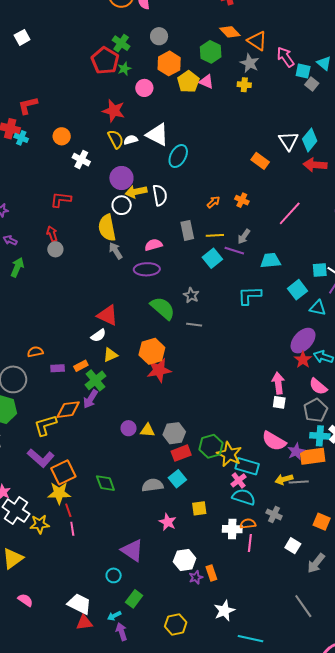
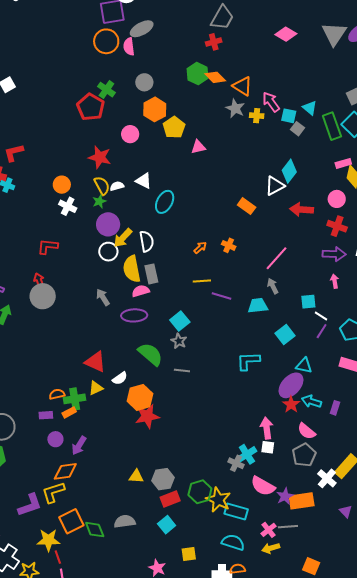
green hexagon: (211, 52) -> (197, 74), moved
green star: (124, 69) -> (99, 201), moved
pink triangle: (206, 82) -> (198, 147), moved, turned -35
yellow cross: (244, 85) -> (257, 116), moved
white triangle: (157, 135) -> (144, 181), size x0.7
orange circle: (62, 136) -> (62, 185), moved
cyan diamond: (310, 140) -> (289, 171), moved
white triangle: (288, 141) -> (275, 186), turned 35
yellow arrow: (136, 192) -> (123, 238), turned -35
yellow semicircle: (107, 228) -> (132, 269), moved
gray rectangle: (187, 230) -> (151, 274), moved
gray arrow: (244, 237) -> (273, 286), moved, turned 119
gray circle: (55, 249) -> (43, 296), size x1.6
cyan square: (212, 258) -> (180, 321), moved
cyan square: (320, 270) -> (308, 302), moved
cyan L-shape: (250, 296) -> (248, 361), moved
cyan triangle: (318, 308) -> (304, 366), moved
white semicircle: (98, 335) -> (120, 378), moved
orange semicircle: (35, 352) -> (57, 394), moved
yellow triangle: (110, 355) -> (96, 388), moved
green cross: (95, 380) -> (75, 399), moved, turned 30
orange diamond: (68, 410) -> (65, 471), moved
yellow L-shape: (45, 425) -> (53, 492), moved
purple circle: (129, 428) -> (55, 439), moved
cyan cross: (320, 436) -> (247, 454), moved, turned -36
purple L-shape: (41, 458) -> (30, 505), turned -60
orange square: (63, 472) -> (71, 521), moved
yellow arrow: (284, 479) -> (271, 548), moved
pink cross: (239, 480) -> (269, 530), moved
gray semicircle: (152, 485) -> (125, 522), moved
gray cross: (274, 514) -> (236, 463), moved

